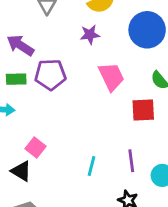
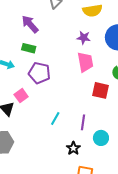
purple star: (90, 35) -> (84, 38), moved
purple pentagon: (50, 75) -> (39, 73), moved
green rectangle: (16, 79) -> (29, 48), moved

